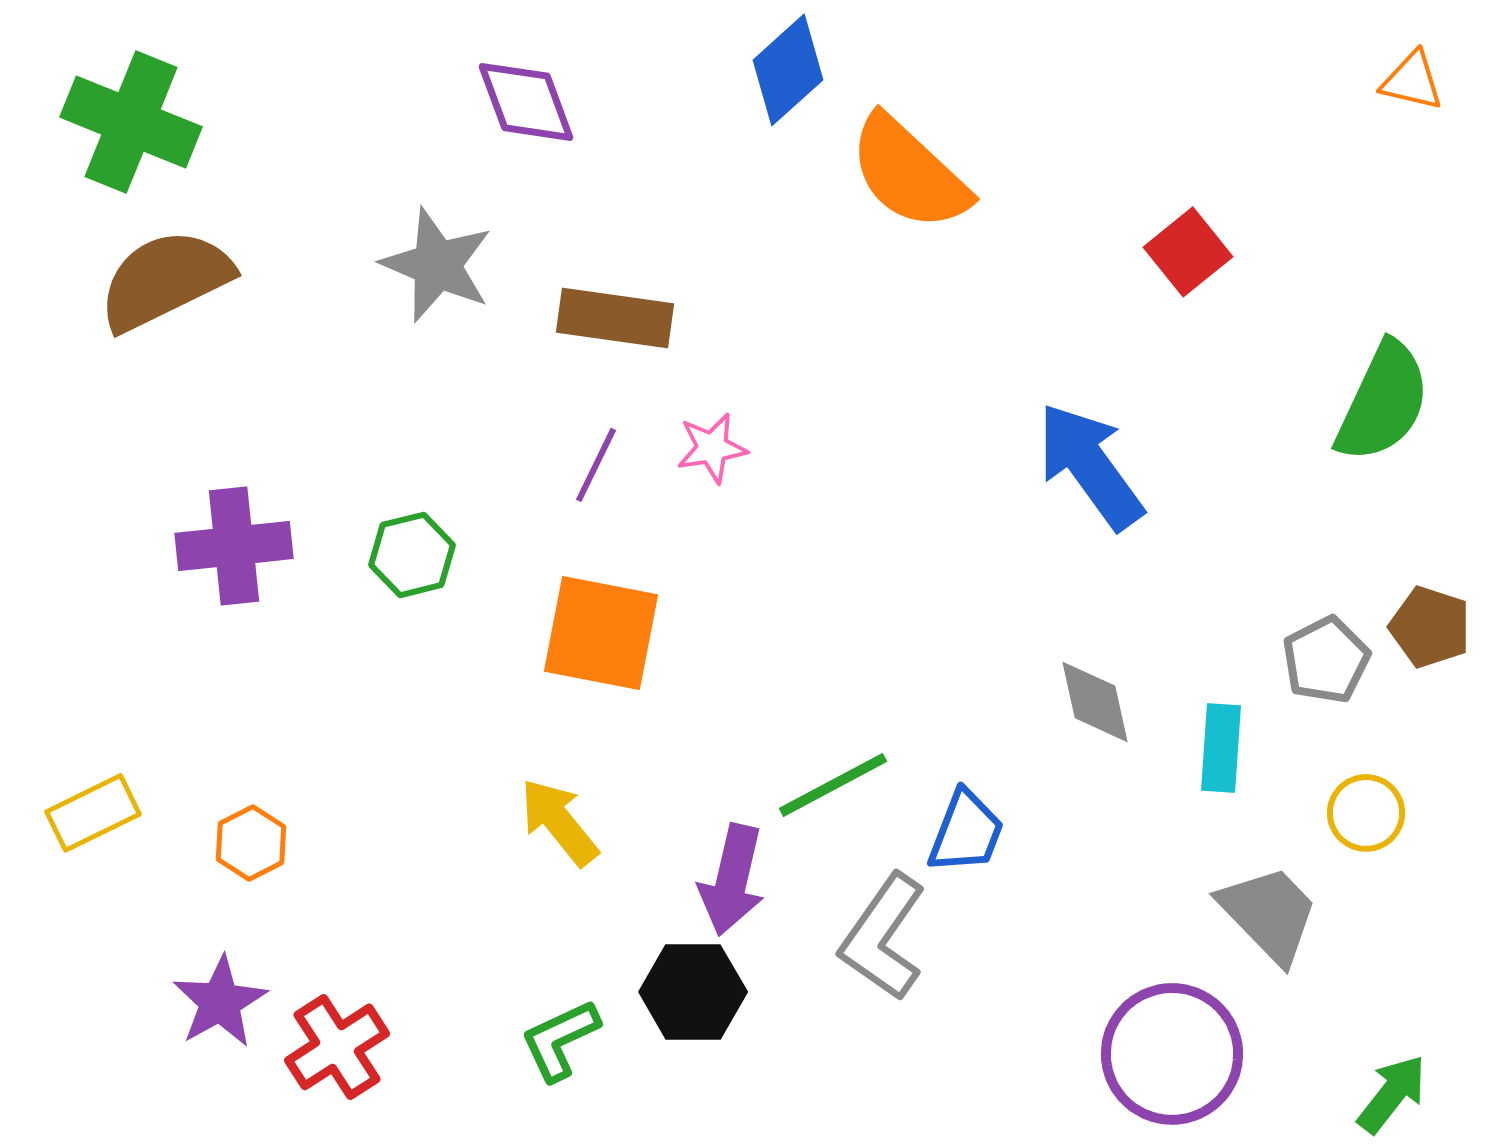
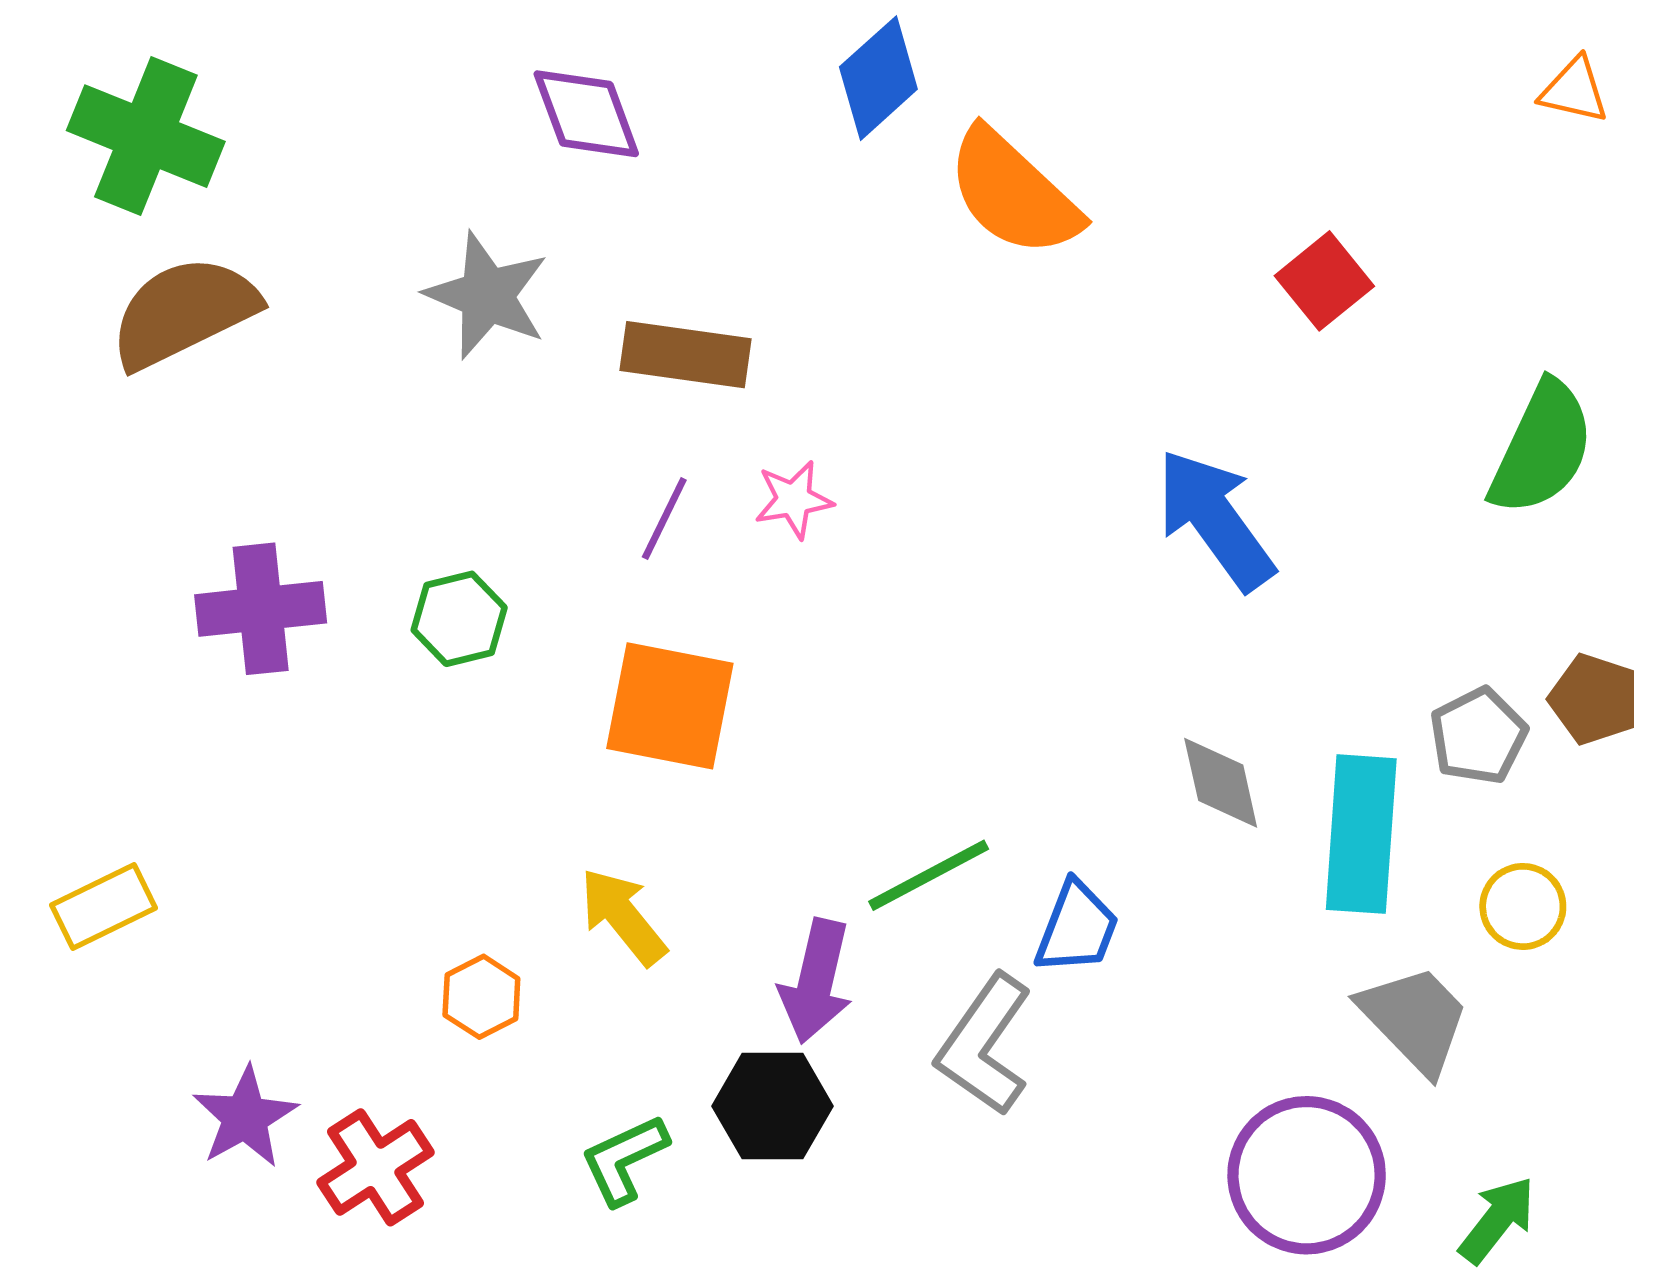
cyan rectangle: (1221, 748) -> (1361, 834), size x1.6
orange hexagon: (251, 843) -> (481, 997), moved
green arrow: (1392, 1094) -> (1497, 1220), moved

